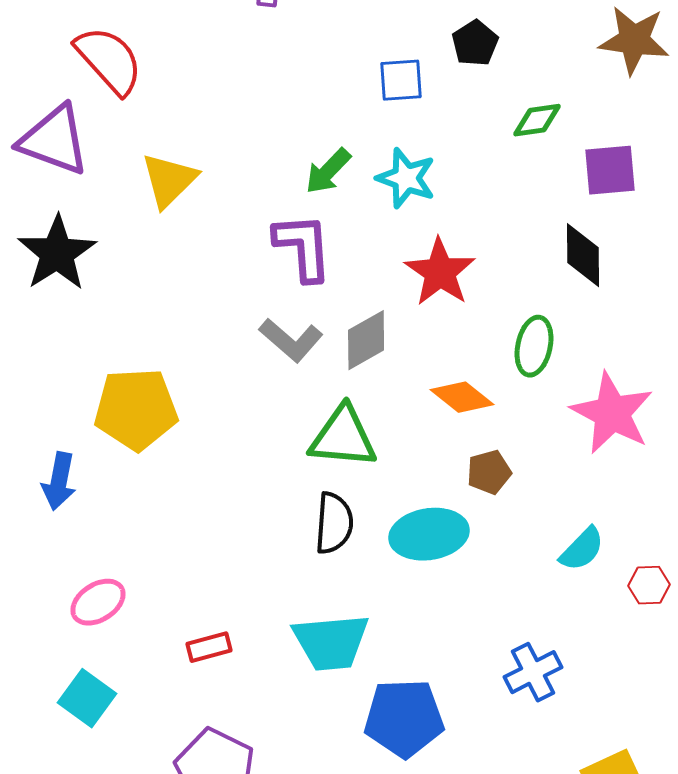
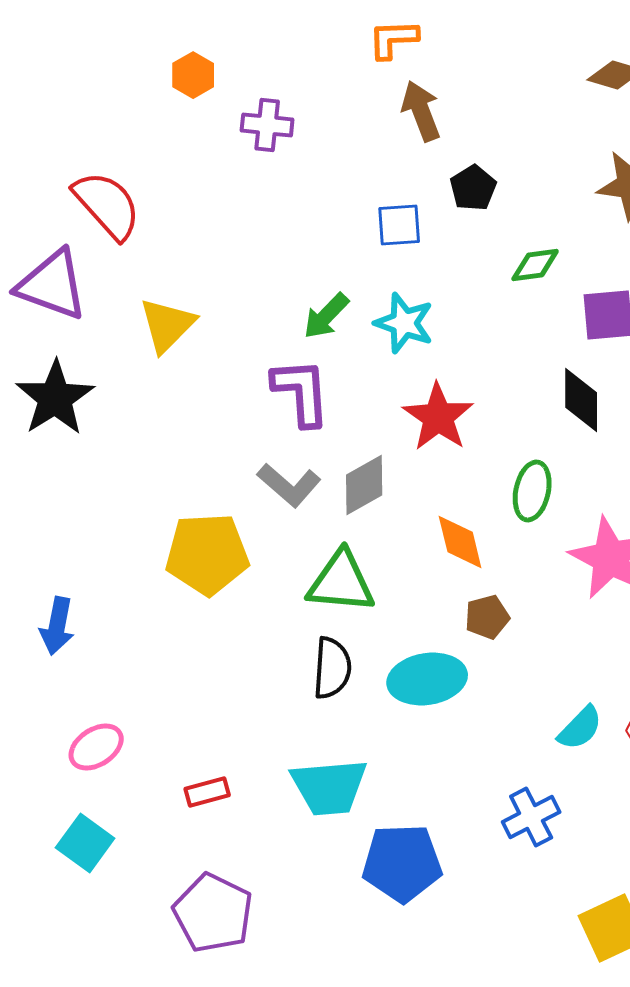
orange diamond: (462, 397) -> (460, 542), turned 38
yellow pentagon: (136, 409) -> (207, 554), moved
cyan semicircle: (582, 549) -> (580, 728), moved

